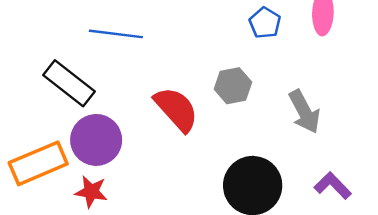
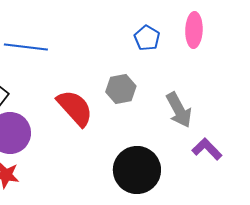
purple L-shape: (333, 186) -> (207, 149), moved

